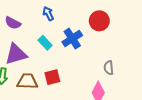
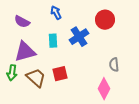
cyan rectangle: (45, 43) -> (53, 41), turned 40
brown trapezoid: (27, 81) -> (36, 78), turned 40

